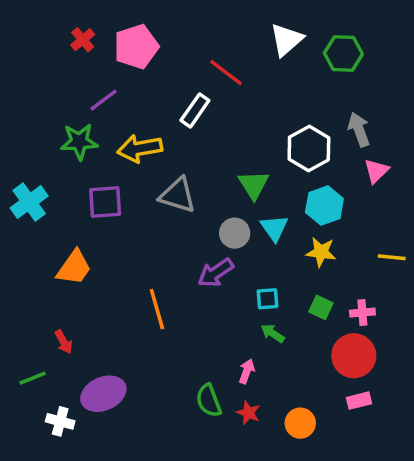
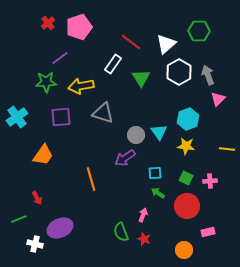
white triangle: (286, 40) -> (166, 44), moved
white hexagon: (309, 148) -> (179, 72), moved
green triangle: (254, 185) -> (141, 78), moved
red circle: (354, 356) -> (187, 206), moved
orange circle: (300, 423) -> (184, 250), moved

